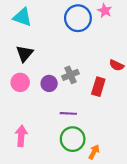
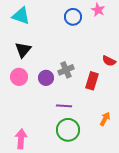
blue circle: (78, 18) -> (73, 17), size x0.7
pink arrow: (21, 136) -> (21, 139), moved
orange arrow: (94, 152) -> (105, 119), moved

